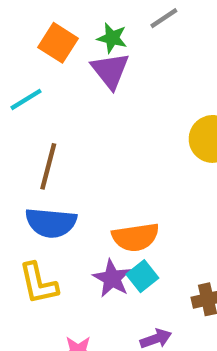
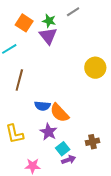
blue semicircle: (51, 223) -> (42, 106), moved, size x0.7
orange semicircle: (135, 237) -> (59, 113), turned 55
cyan square: (142, 276) -> (63, 149), moved

